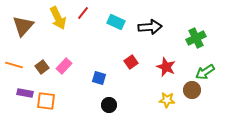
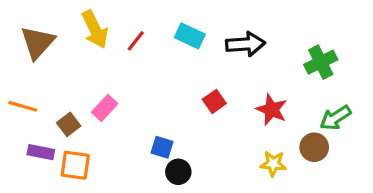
red line: (83, 13) -> (136, 41), moved
brown square: (42, 67) -> (69, 124), moved
blue square: (99, 78) -> (162, 147), moved

